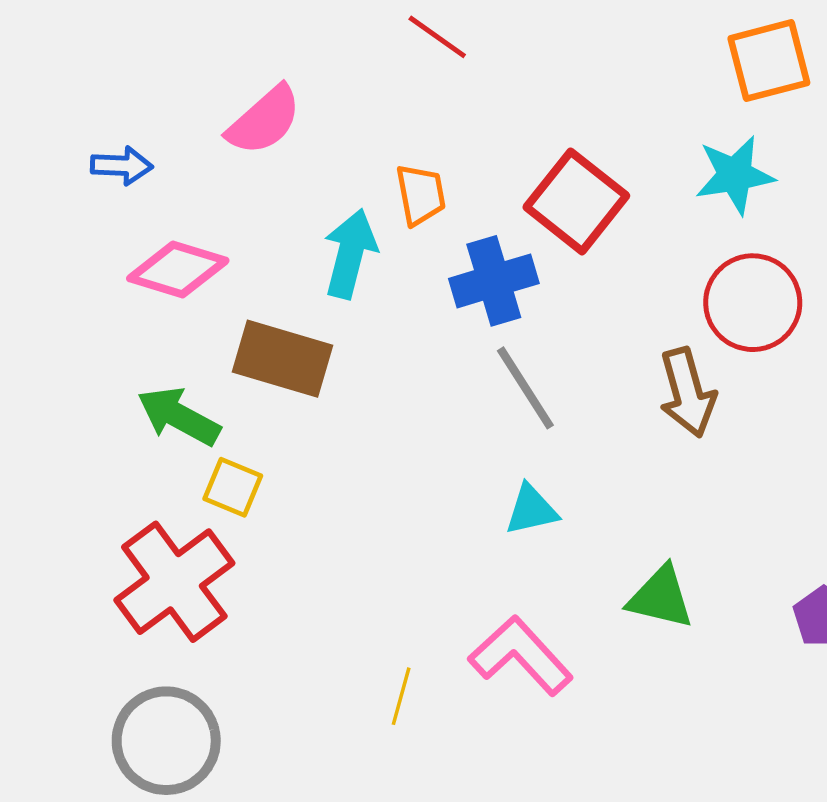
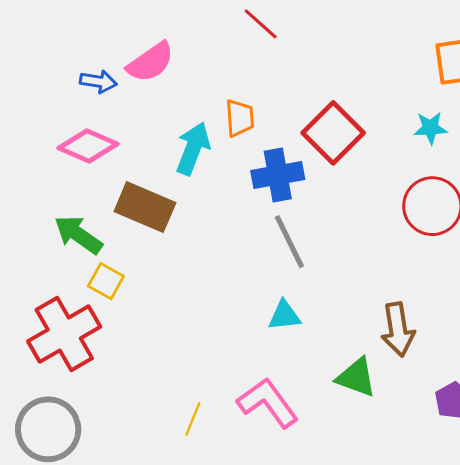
blue arrow: (122, 166) -> (98, 81), moved
cyan star: (735, 175) -> (430, 128), size x0.7
brown arrow: (687, 393) -> (398, 329), moved

